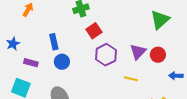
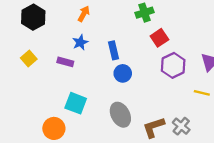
blue star: (13, 44) -> (80, 42), moved
purple rectangle: (31, 63) -> (65, 62), moved

